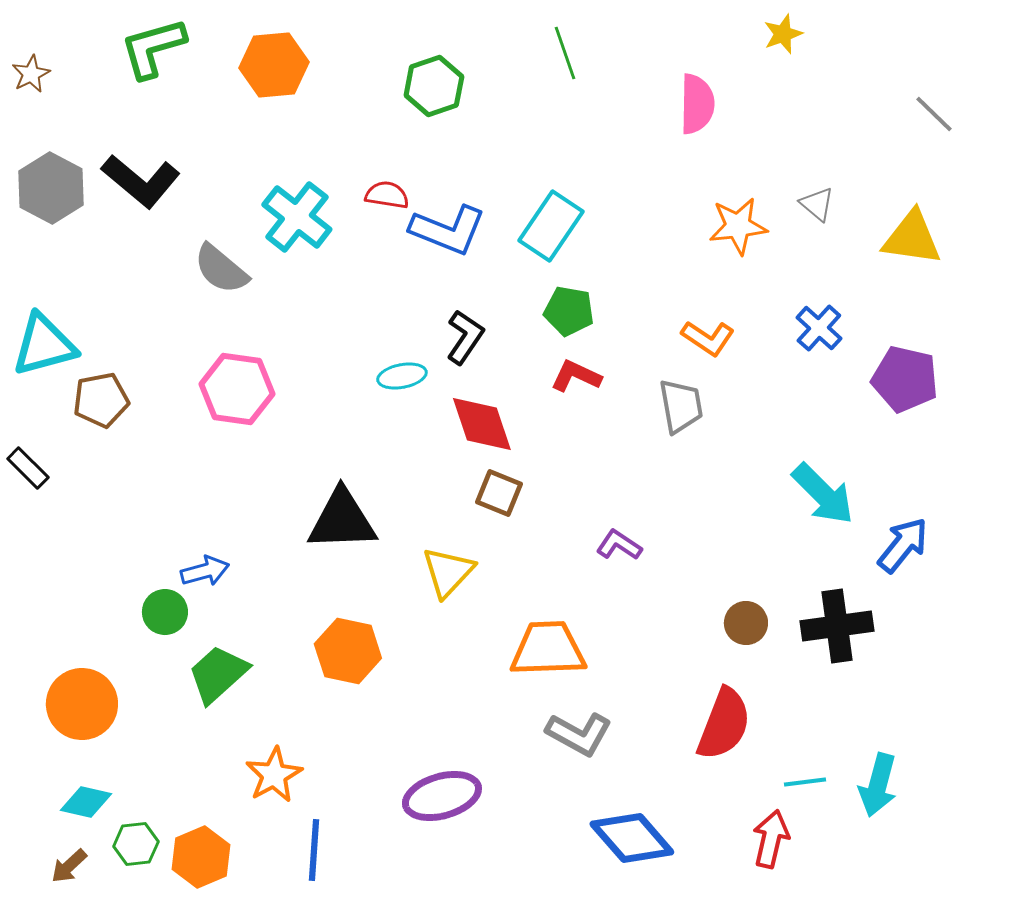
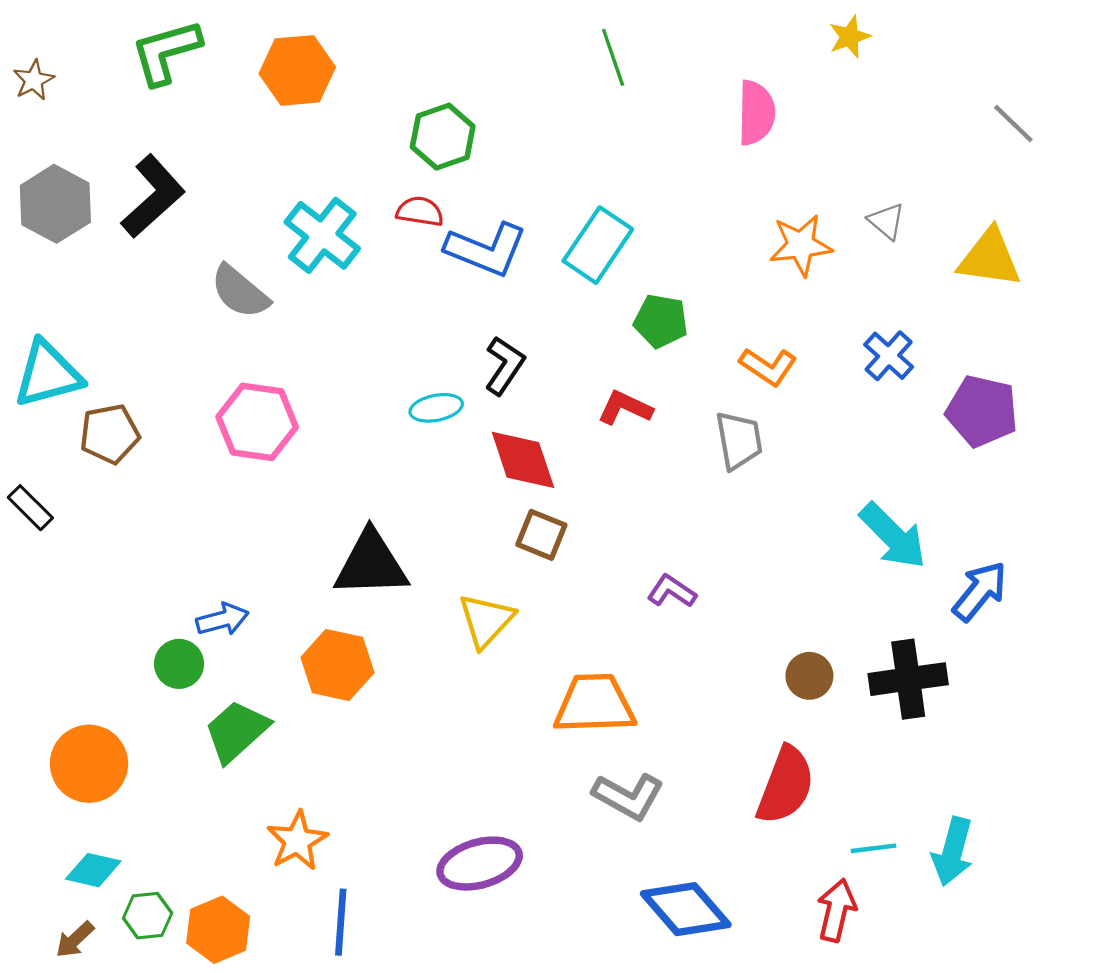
green hexagon: (434, 86) -> (443, 137), moved
black L-shape: (141, 181) -> (153, 196), turned -82
green pentagon: (569, 311) -> (661, 321), moved
orange hexagon: (348, 651) -> (337, 665), moved

